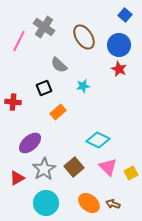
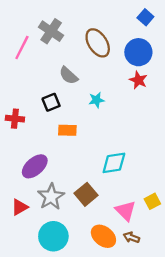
orange rectangle: (58, 112) -> (67, 130), turned 42
cyan diamond: (98, 140) -> (114, 163), turned -35
pink triangle: (108, 167) -> (126, 211), moved

